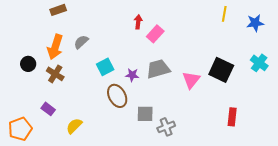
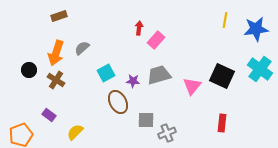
blue star: (255, 23) -> (256, 29), size x1.4
cyan cross: (259, 63) -> (260, 69), size x1.4
red rectangle: (232, 117) -> (222, 123), moved

